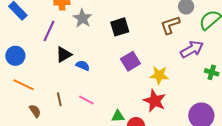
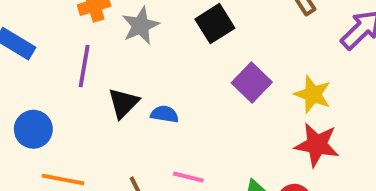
gray star: (82, 18) -> (141, 26), turned 30
yellow star: (159, 75) -> (313, 94), turned 30

